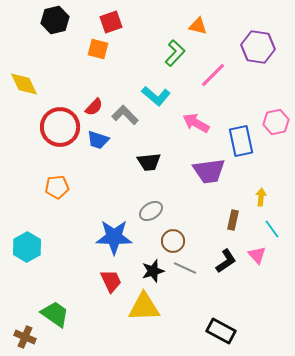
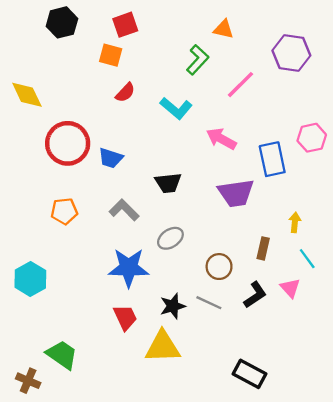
red semicircle: (94, 107) -> (125, 93), moved
gray L-shape: (125, 115) -> (124, 210), moved
brown circle: (173, 241) -> (219, 267), moved

